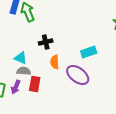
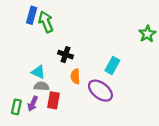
black cross: (46, 42) -> (65, 55), turned 32
cyan rectangle: (89, 52) -> (112, 65), turned -42

